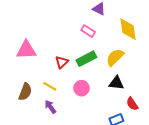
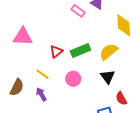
pink rectangle: (88, 31) -> (78, 11), moved
black triangle: (116, 83) -> (108, 77), turned 42
brown semicircle: (25, 92) -> (17, 87), moved

